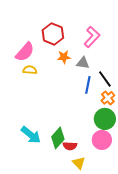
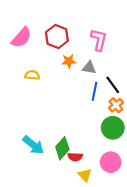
pink L-shape: (92, 37) -> (99, 40), turned -30
pink semicircle: (25, 52) -> (21, 38), moved
pink circle: (102, 140) -> (111, 162), moved

